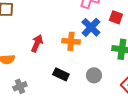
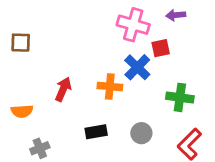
red square: (116, 17) -> (161, 48), moved, turned -32
black rectangle: (61, 74) -> (96, 132), turned -35

